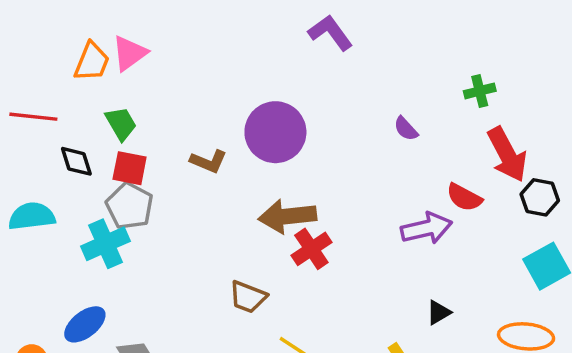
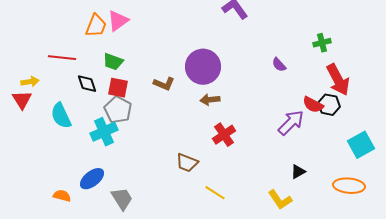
green trapezoid: (121, 124) -> (113, 62), turned 140
black hexagon: (540, 197) -> (329, 105), moved
cyan semicircle: (32, 216) -> (61, 116), turned -108
brown arrow: (287, 216) -> (210, 100), moved, size x0.6
purple arrow: (426, 228) -> (291, 123), turned -32

